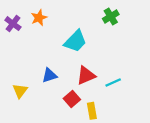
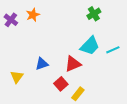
cyan trapezoid: (75, 41) -> (90, 46), moved
cyan line: (113, 82) -> (113, 50), moved
yellow rectangle: (92, 111) -> (78, 94), turned 48

